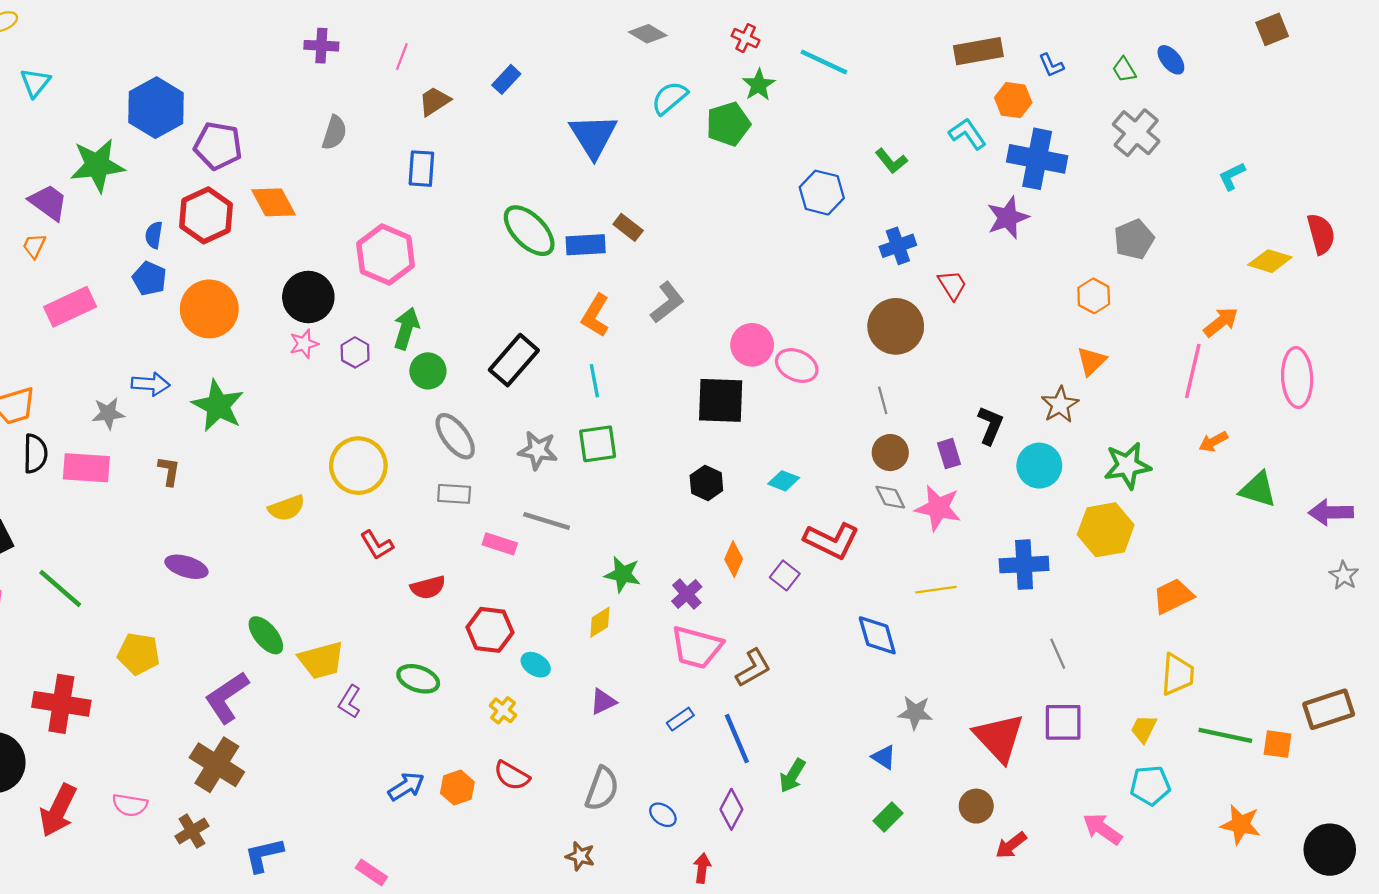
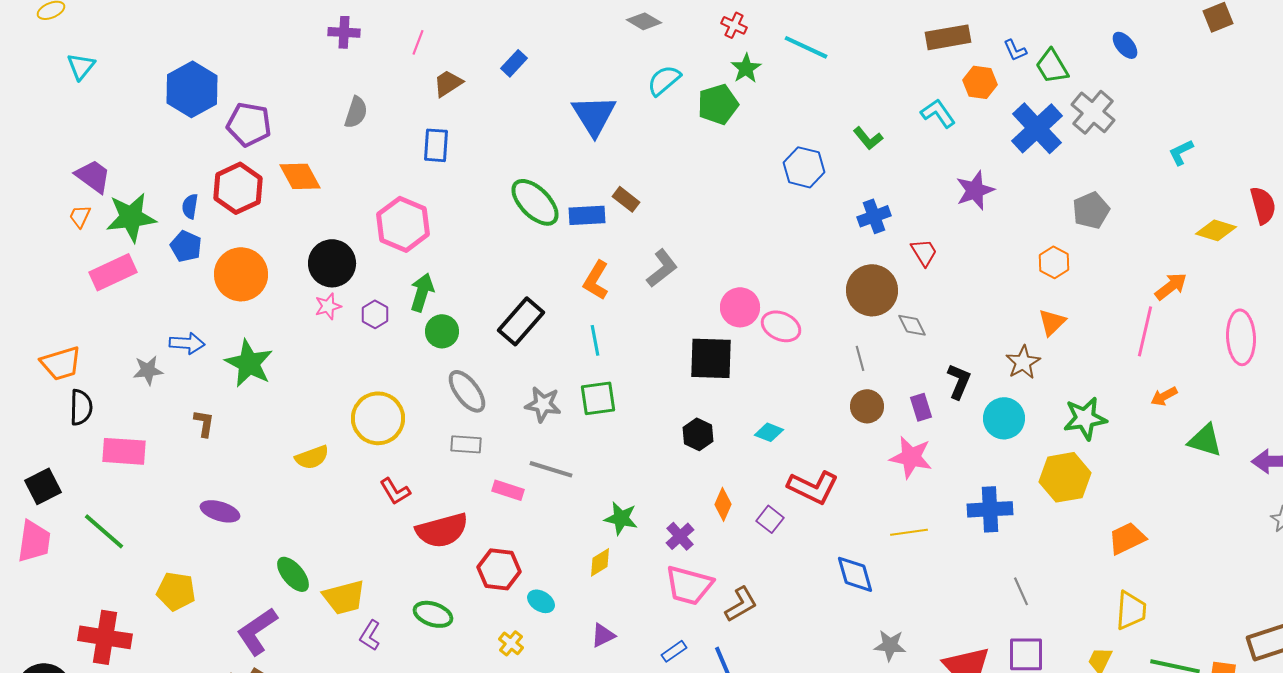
green trapezoid: (1124, 70) -> (1052, 66), moved, size x1.5
blue cross: (1037, 159) -> (1037, 128), moved, turned 36
green star: (97, 165) -> (131, 217), moved
pink rectangle: (86, 468) -> (124, 451), moved
gray diamond: (890, 497) -> (912, 325), moved
red semicircle: (428, 587) -> (442, 530), size x1.6

